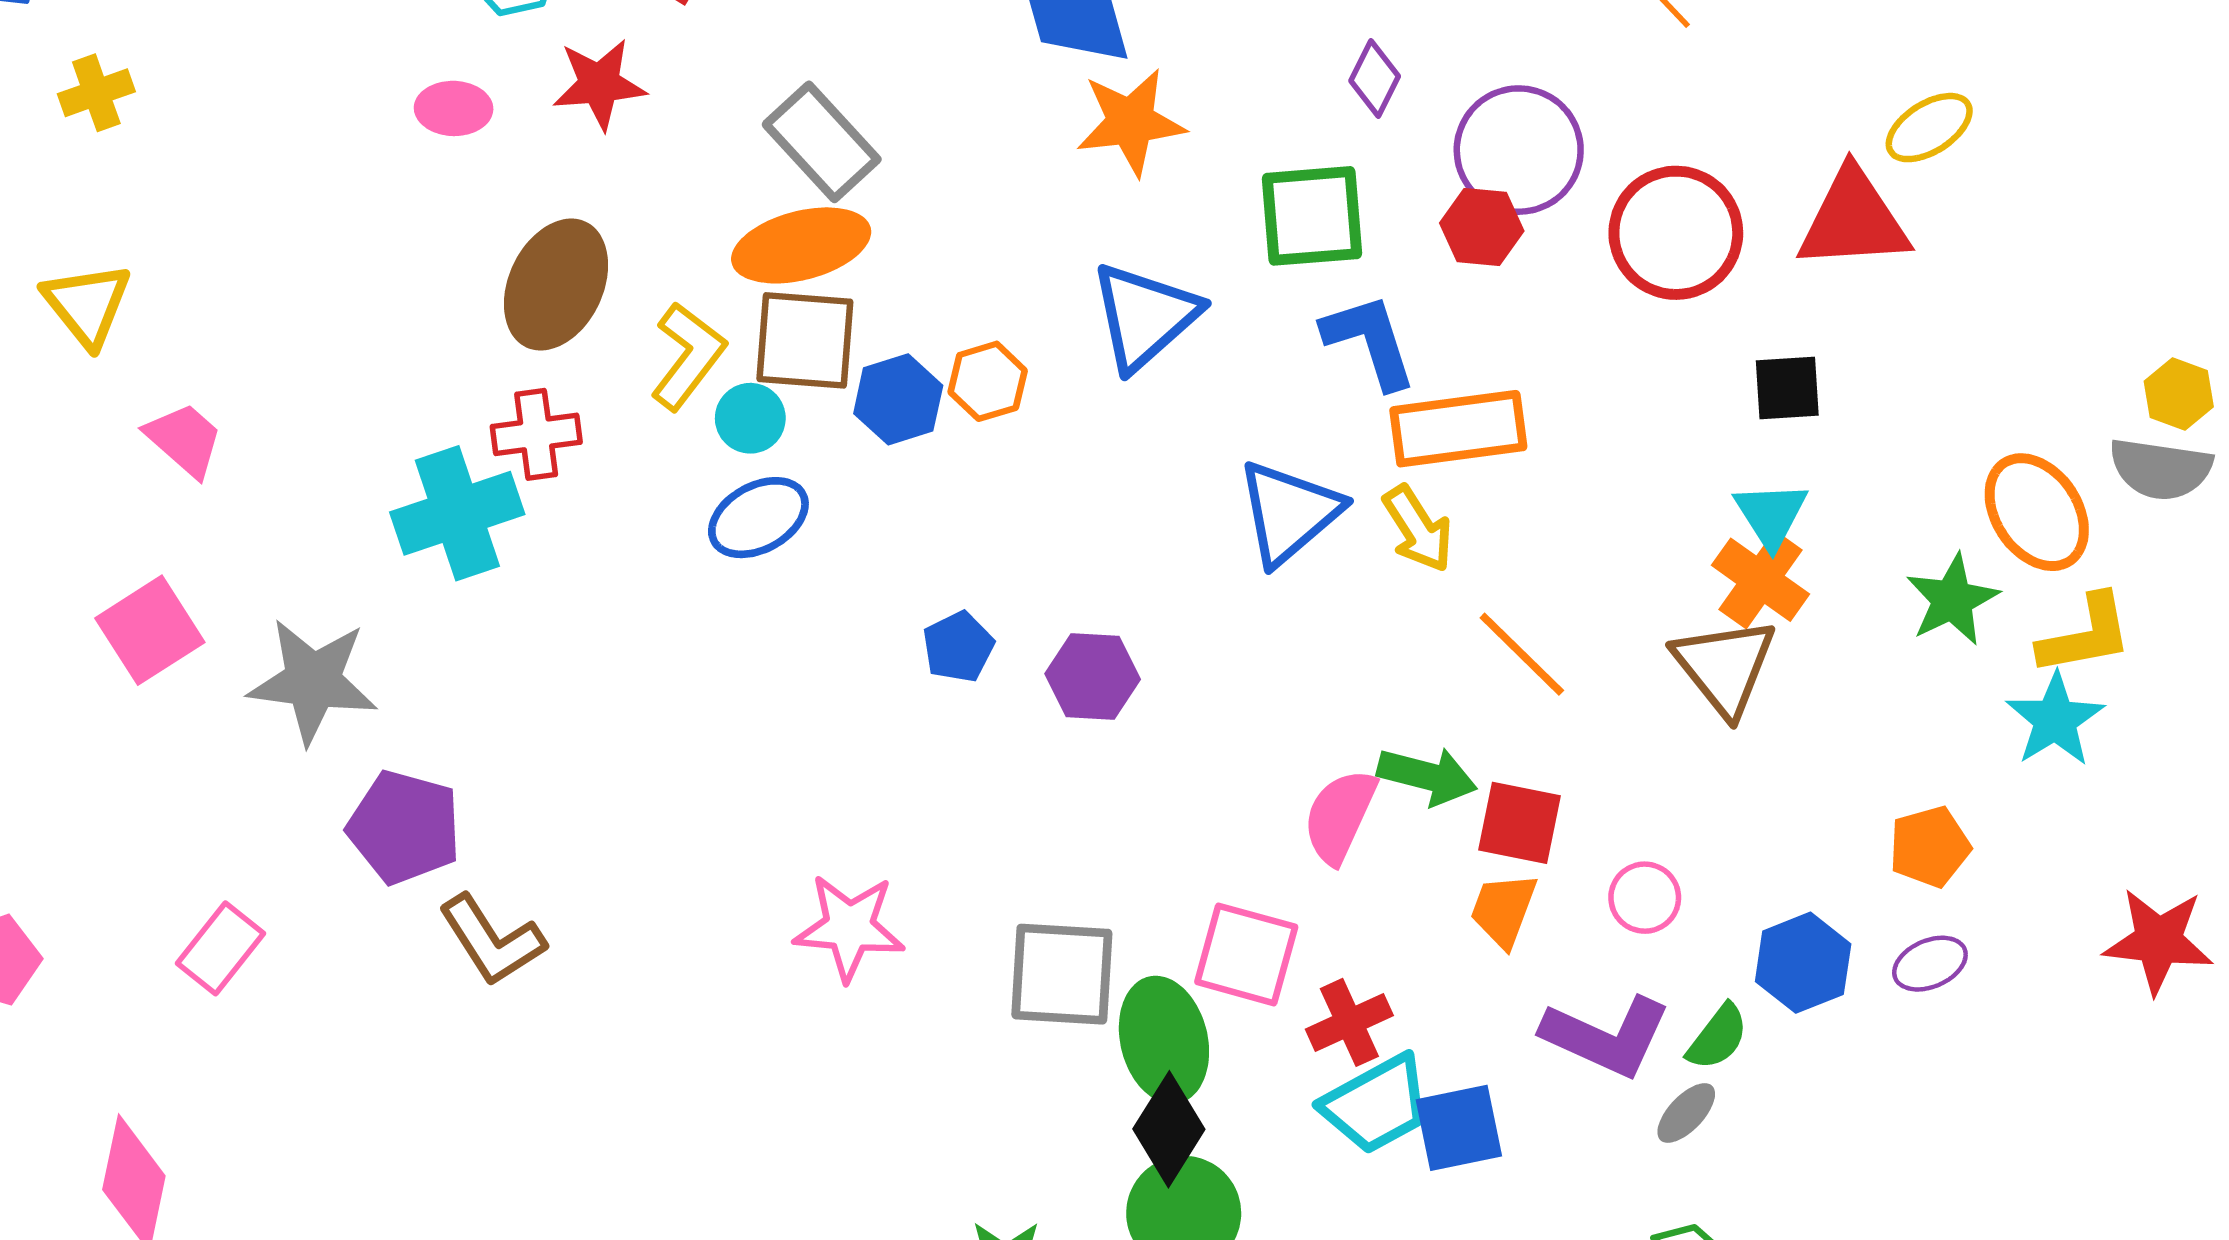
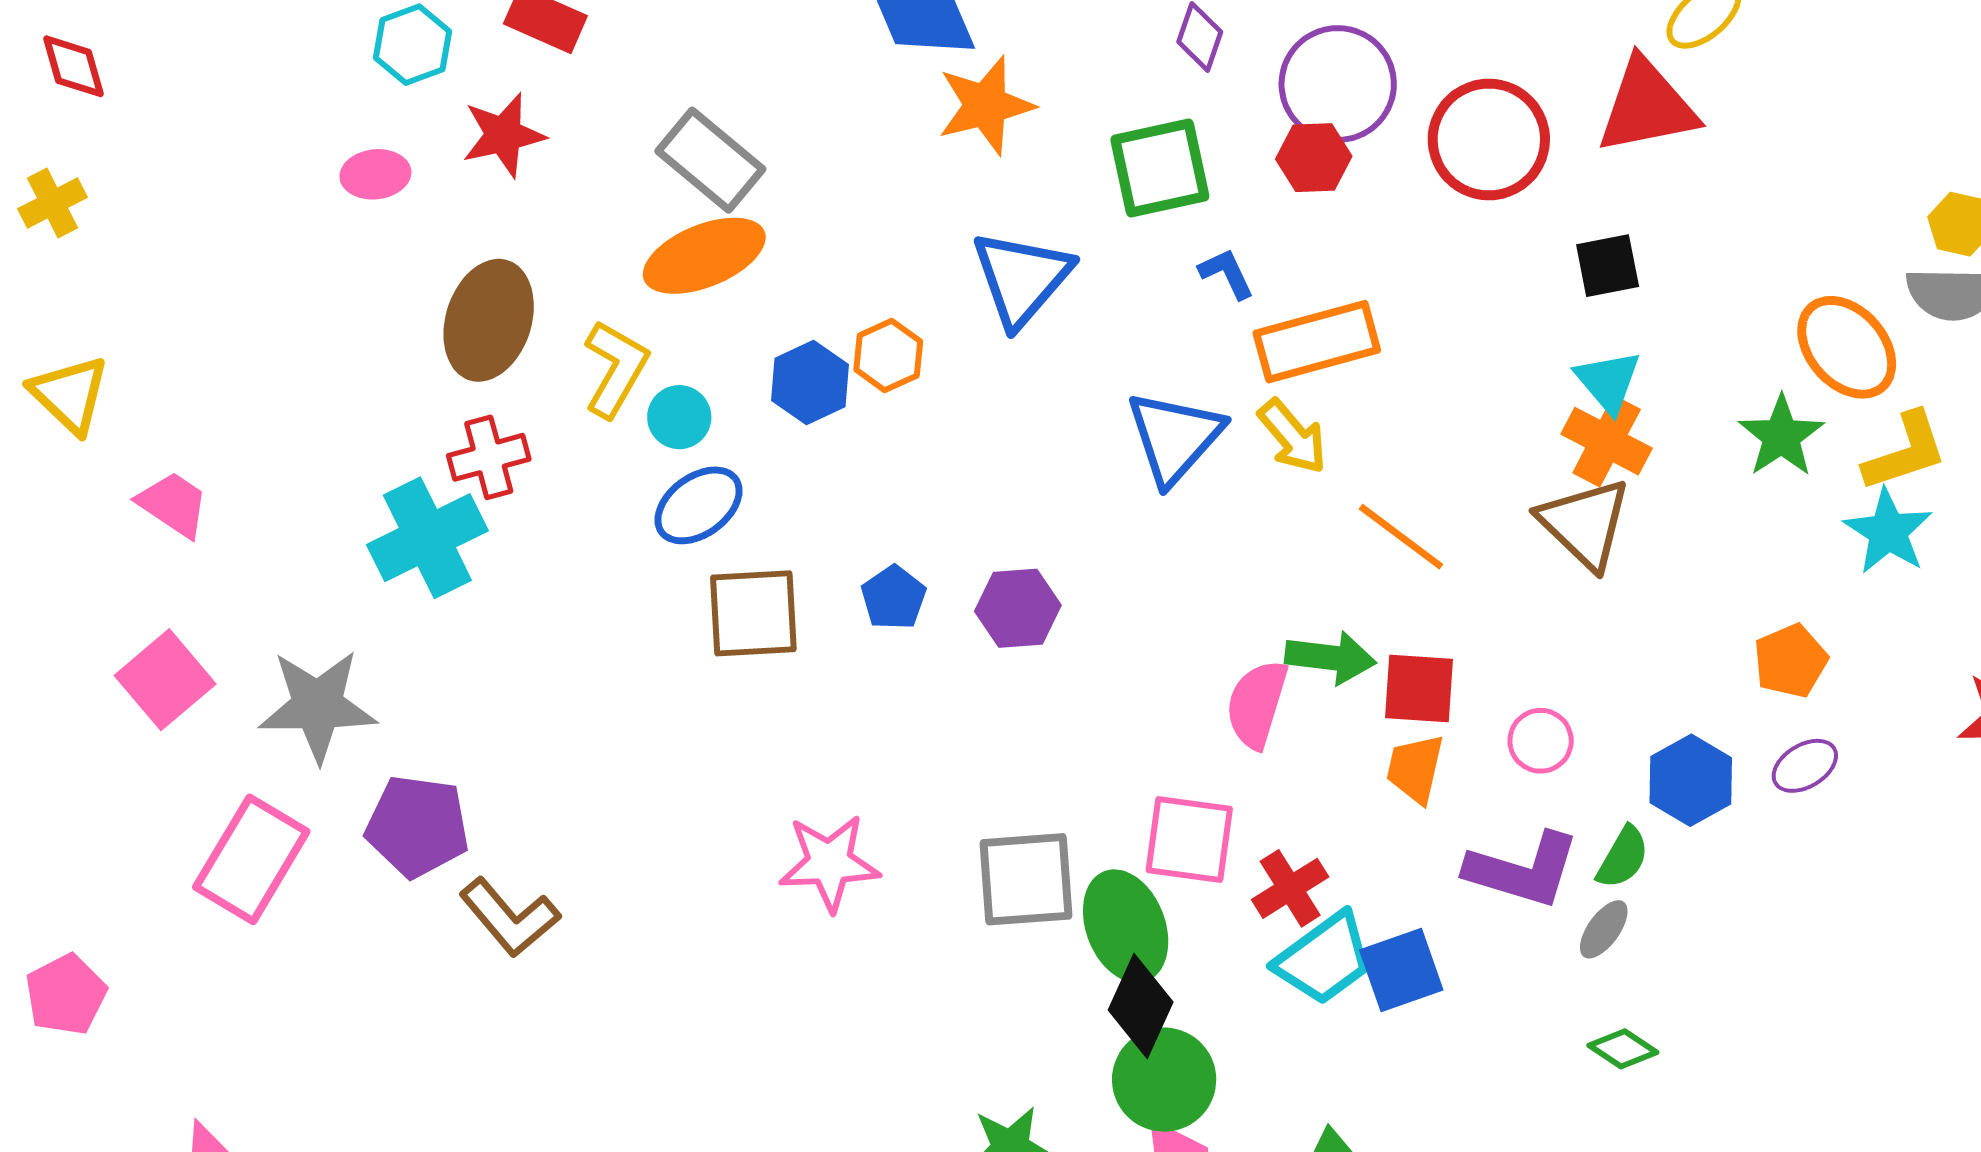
brown square: (805, 340) -> (753, 613), moved
blue L-shape: (1370, 341) -> (1227, 273), size x0.6
pink rectangle: (220, 948) -> (251, 859), moved, size x1.5

